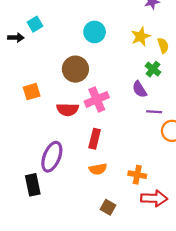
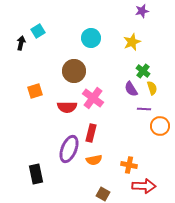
black arrow: (16, 38) -> (21, 43), turned -80
yellow semicircle: (163, 45) -> (152, 88), moved
pink cross: (97, 99) -> (93, 98), turned -30
purple ellipse: (52, 157) -> (69, 149), moved

